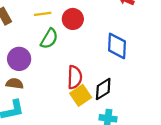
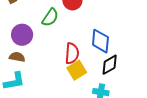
blue diamond: (117, 46) -> (100, 41), moved
black diamond: (103, 89) -> (110, 65), moved

